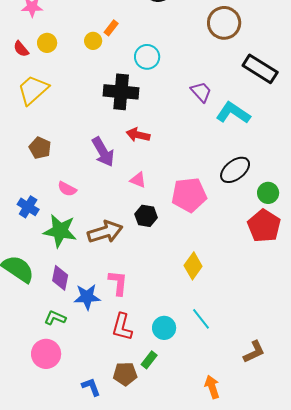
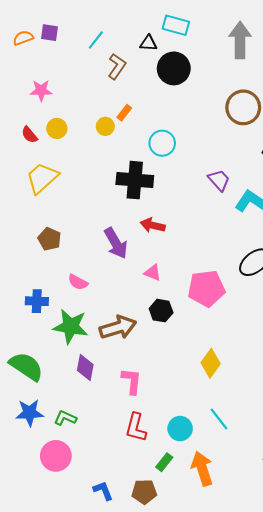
blue cross: (28, 207) -> (37, 301), turned -30
purple diamond: (60, 278) -> (85, 367), moved
blue star: (87, 297) -> (29, 413), moved
brown pentagon: (125, 374) -> (144, 492), moved
orange arrow: (212, 387) -> (202, 469), moved, size x1.4

